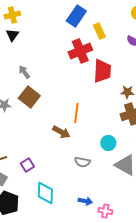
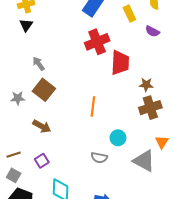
yellow rectangle: (99, 31) -> (129, 14), moved
brown arrow: (61, 132) -> (42, 126), moved
cyan circle: (108, 143) -> (118, 138), moved

